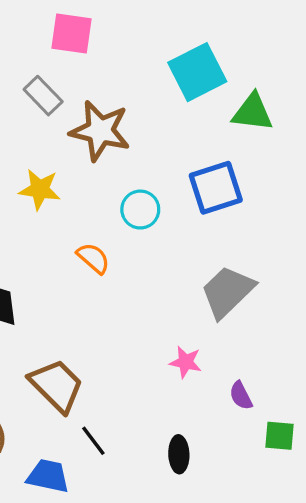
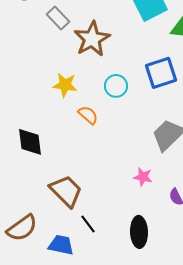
brown star: (100, 131) -> (92, 39), turned 30
yellow star: (40, 189) -> (65, 85), moved
black ellipse: (179, 454) -> (139, 232), size x1.4

